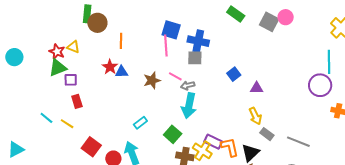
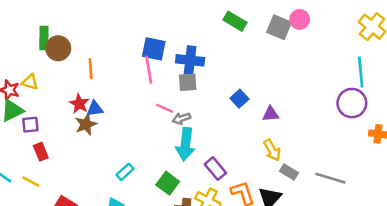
brown star: (152, 80) -> (86, 124), moved
purple rectangle: (213, 142) -> (215, 169), moved, turned 30

